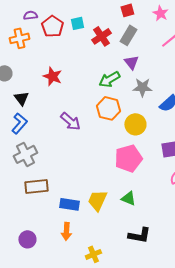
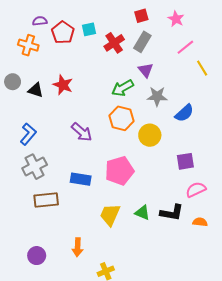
orange cross: (19, 38) -> (28, 45), turned 30
black triangle: (21, 98) -> (36, 90), moved, turned -35
pink pentagon: (128, 158) -> (119, 171), moved
blue rectangle: (69, 204) -> (81, 179), moved
black L-shape: (139, 235) -> (172, 213), moved

